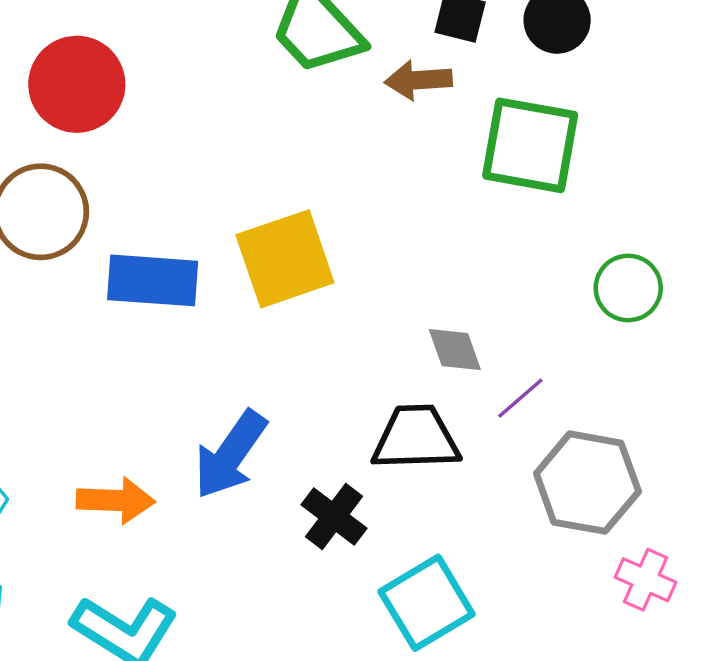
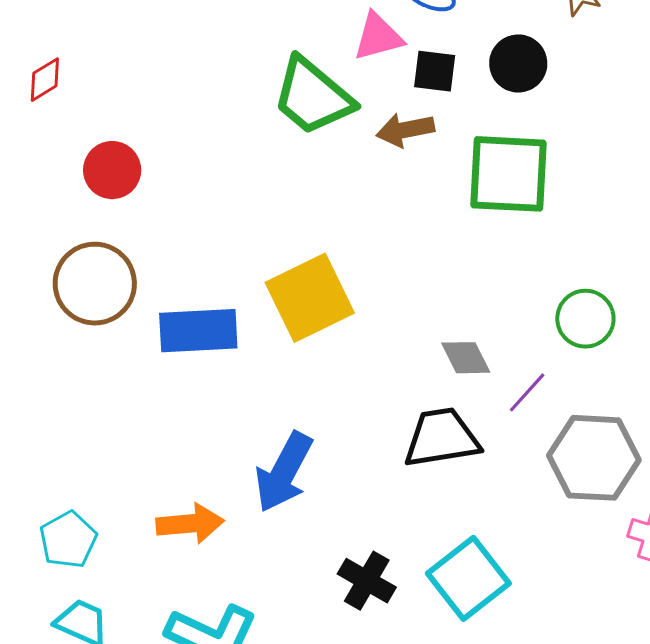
red circle: (77, 84) -> (112, 170), size x0.7
green circle: (628, 288) -> (585, 319), moved
black cross: (334, 517) -> (367, 581), moved

